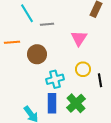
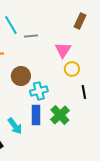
brown circle: (37, 54) -> (21, 76), moved
yellow circle: (83, 69) -> (72, 69), moved

